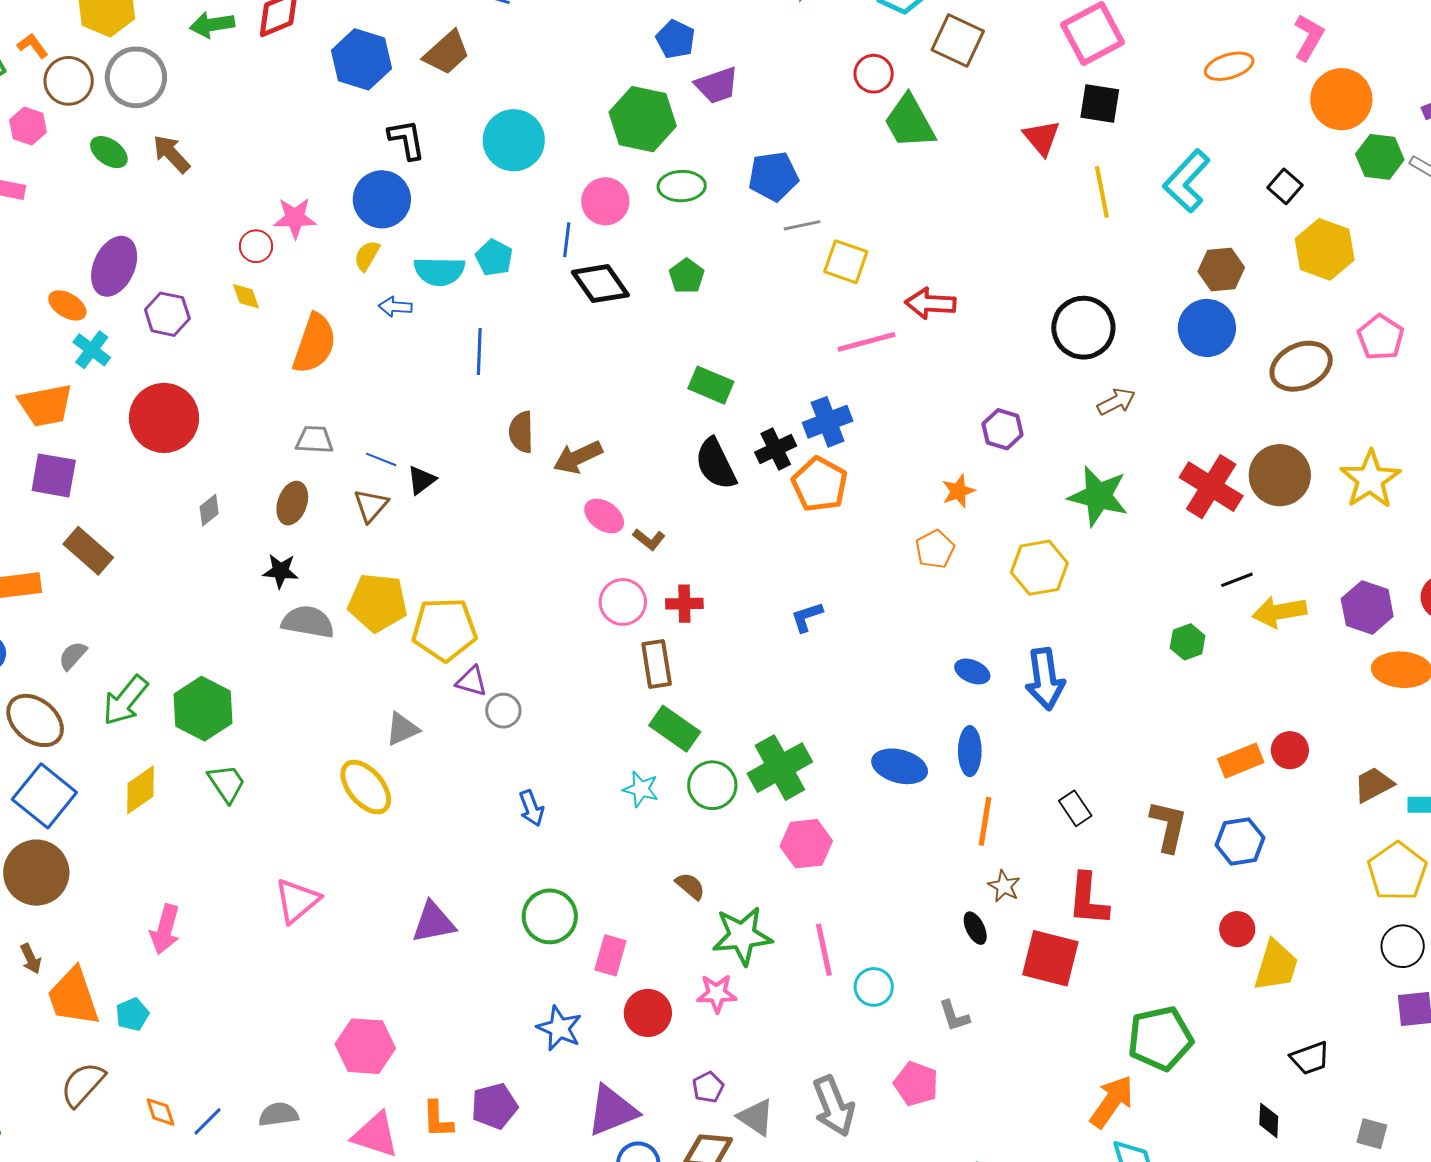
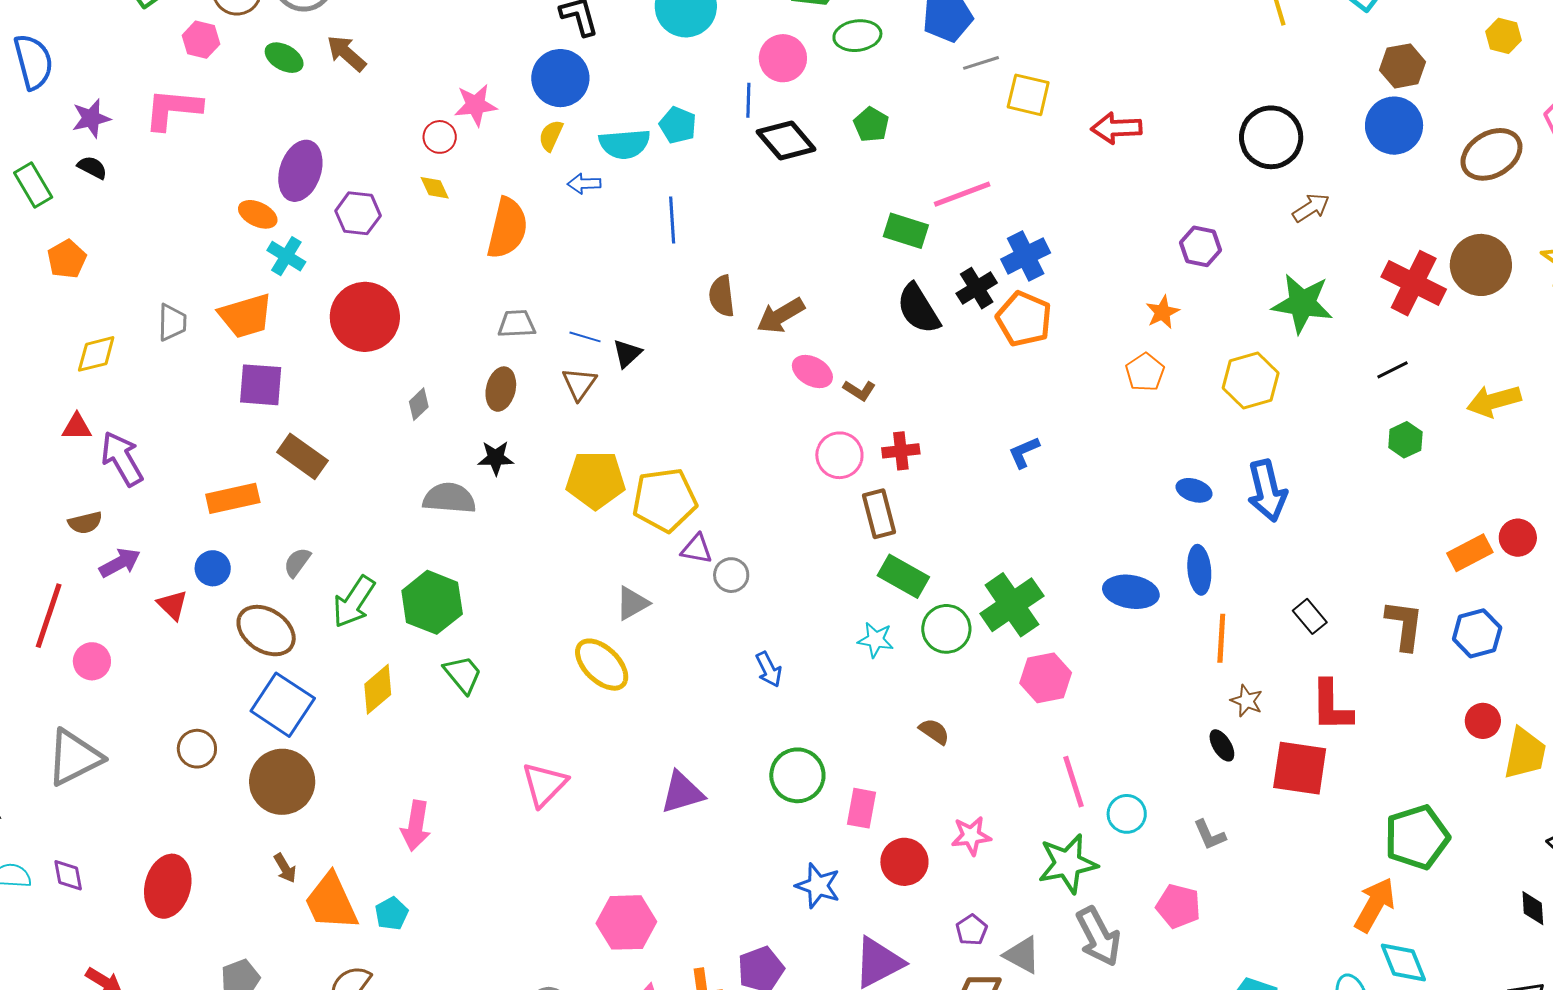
yellow hexagon: (1325, 249) -> (1504, 36), size x0.6
pink line: (867, 342) -> (962, 194), moved
black line: (1237, 580) -> (1393, 370), moved
gray semicircle: (308, 622) -> (449, 498), moved
green star: (742, 936) -> (1068, 864), moved

